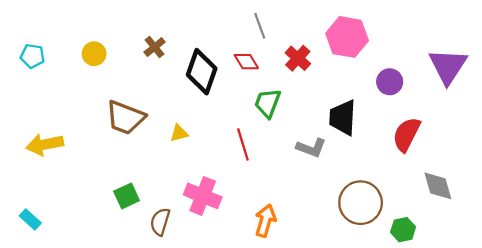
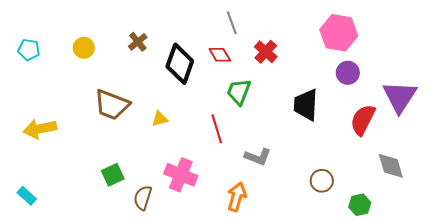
pink hexagon: (347, 37) -> (339, 33), moved
purple triangle: (448, 66) -> (400, 97), moved
gray L-shape: (311, 148) -> (258, 157), moved
brown circle: (361, 203) -> (322, 181), size x0.6

